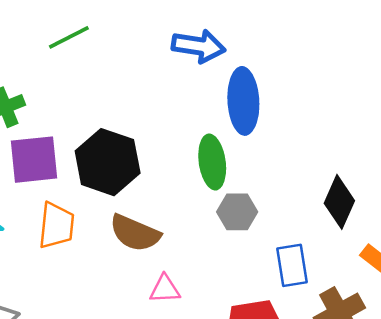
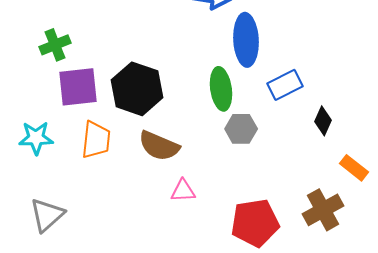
black diamond: (339, 202) -> (323, 121), size x0.7
blue rectangle: (292, 265) -> (285, 85), moved, turned 72

